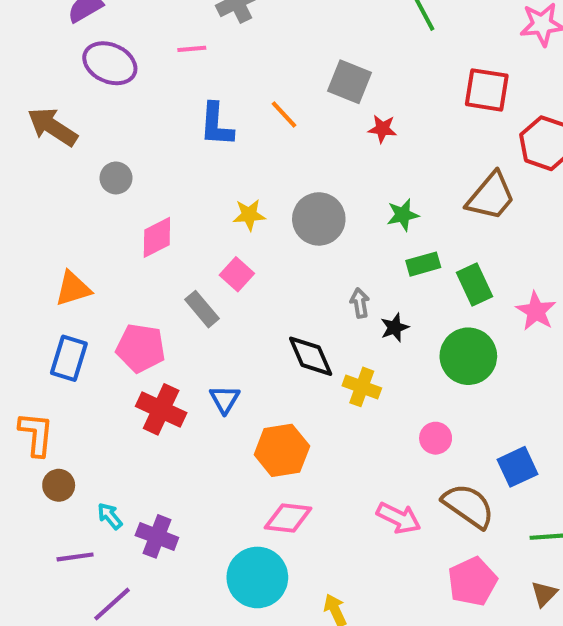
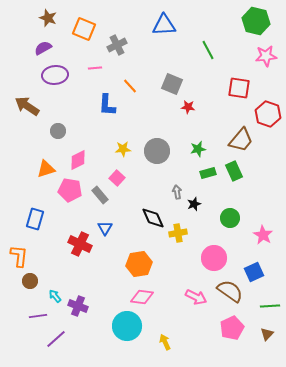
purple ellipse: (110, 63) -> (55, 75), turned -30
orange line: (284, 114) -> (130, 86), moved
green rectangle: (474, 285) -> (234, 171), moved
orange triangle: (73, 289) -> (46, 169), moved
pink star: (536, 311) -> (263, 235), moved
pink pentagon: (141, 348) -> (70, 190), moved
green circle: (468, 356) -> (230, 218), size x0.7
yellow cross: (362, 387) -> (178, 233), turned -30
blue triangle: (225, 399) -> (105, 228), moved
pink circle: (436, 438) -> (214, 258), size x1.6

